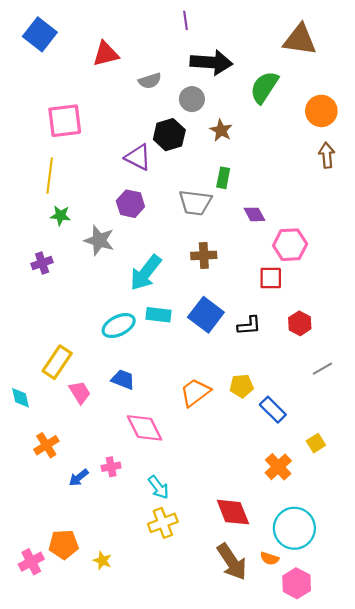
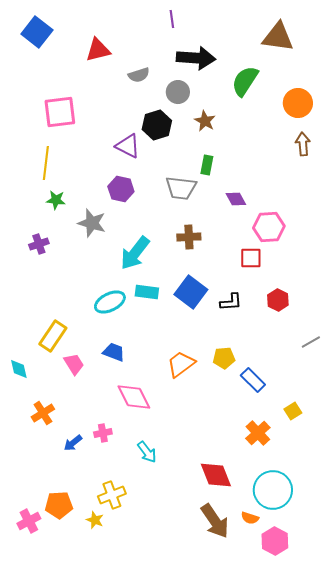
gray line: (322, 369) -> (311, 342), moved
yellow cross: (163, 523) -> (112, 495), moved

